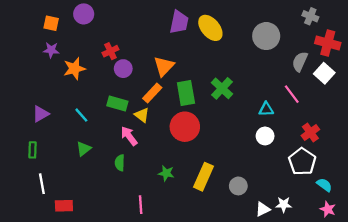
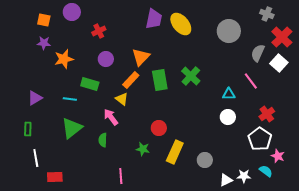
red cross: (328, 43) -> (282, 37), turned 30
red cross: (110, 51) -> (99, 31), moved
green rectangle: (117, 103) -> (90, 84), moved
cyan line: (81, 115) -> (70, 99), turned -40
red circle: (185, 127) -> (159, 128), moved, size x0.6
green triangle: (84, 149) -> (72, 128), size x1.6
cyan semicircle: (324, 185) -> (266, 171), moved
pink star: (328, 209) -> (278, 156), moved

